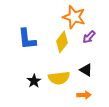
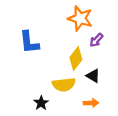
yellow diamond: (62, 42) -> (76, 59), moved
black star: (34, 81) -> (41, 103), moved

